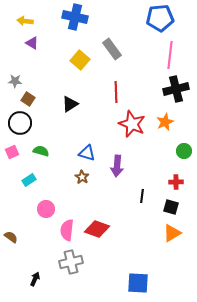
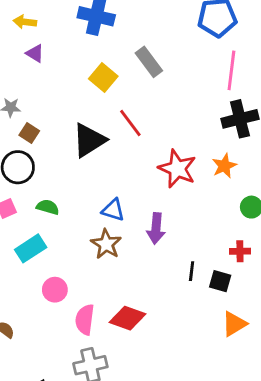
red line: (116, 92) -> (130, 123), moved, turned -35
black triangle: (70, 104) -> (89, 140), size x1.5
brown star: (82, 177) -> (106, 244), size x1.5
cyan rectangle: (29, 180) -> (31, 248), size x1.5
black square: (171, 207) -> (220, 281), moved

